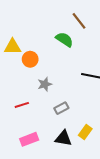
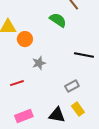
gray rectangle: (61, 108) -> (72, 86), moved
yellow rectangle: (85, 132) -> (78, 109), turned -72

